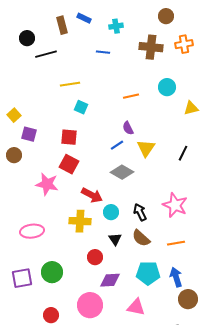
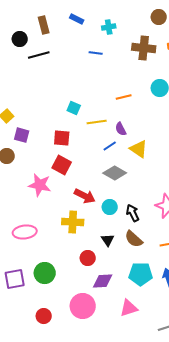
brown rectangle: (62, 25) -> (44, 25), moved
yellow line: (70, 84) -> (97, 122), moved
yellow triangle: (146, 148) -> (139, 149), turned -30
cyan circle: (111, 212) -> (110, 207), moved
pink triangle: (136, 307) -> (129, 308), turned -30

